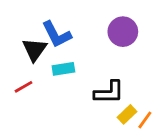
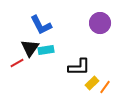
purple circle: (123, 32) -> (100, 23), moved
black triangle: (34, 50) -> (30, 48), moved

